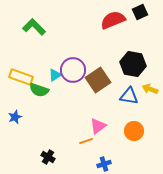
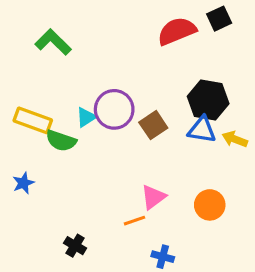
brown square: (98, 80) -> (153, 125), size x0.7
blue triangle: (129, 96) -> (202, 130), moved
blue cross: (104, 164) -> (163, 257), turned 32

